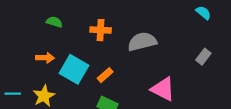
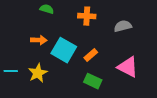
gray semicircle: (142, 42) -> (123, 26), size x0.7
pink triangle: (163, 89) -> (128, 67), moved

